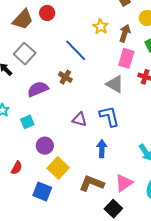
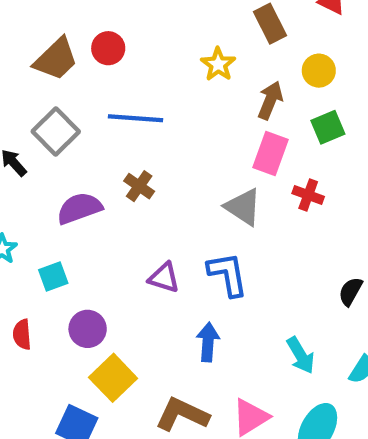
yellow star: (101, 27) -> (218, 64), moved
blue line: (76, 50) -> (136, 118), moved, turned -45
red semicircle: (17, 168) -> (22, 334), moved, turned 144

